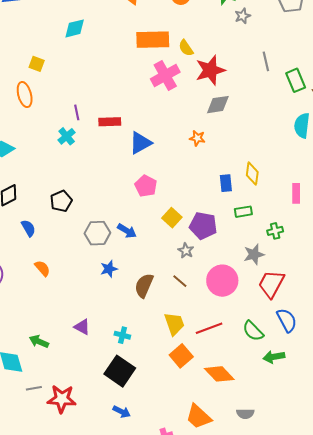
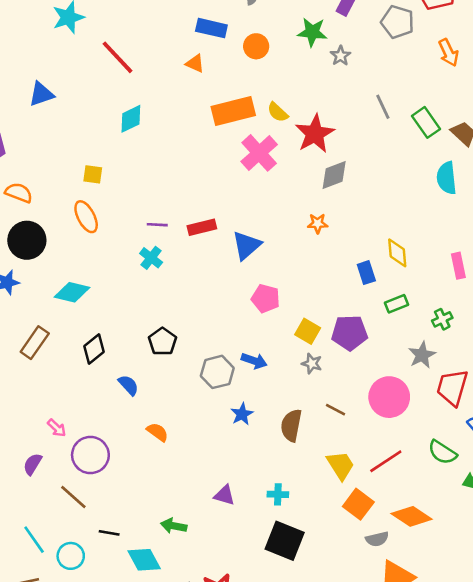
purple line: (77, 112) -> (157, 225), turned -63
gray star: (186, 251) -> (312, 364), moved
gray semicircle: (245, 414) -> (377, 539), moved

